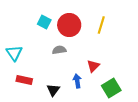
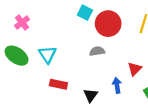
cyan square: (44, 22) -> (85, 13), moved

